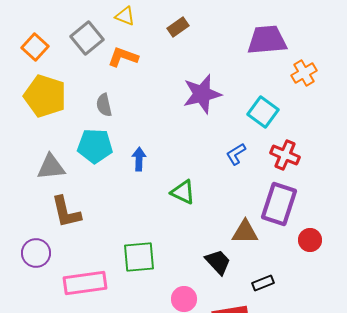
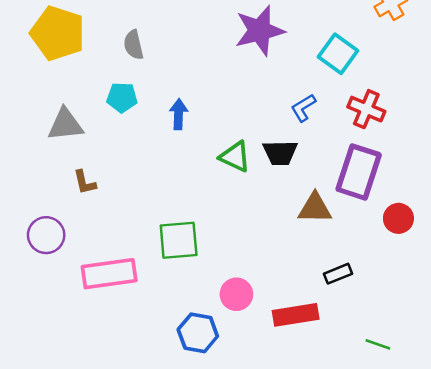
cyan pentagon: (95, 146) -> (122, 97), size x0.7
brown L-shape: (66, 212) -> (85, 182), size x0.6
black trapezoid: (218, 262) -> (280, 153), moved, turned 132

